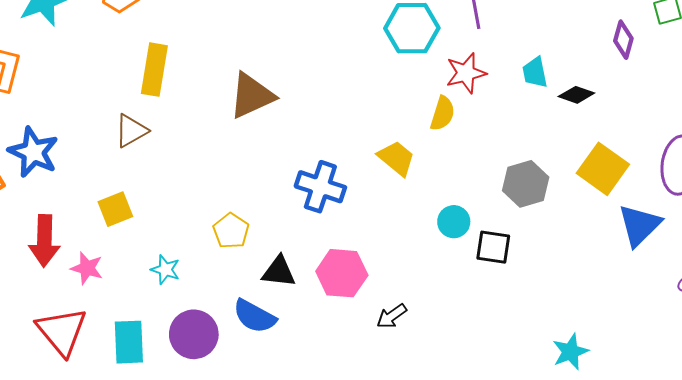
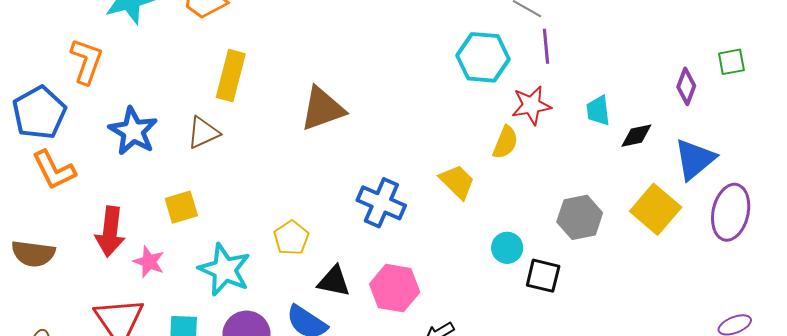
black diamond: (576, 95) -> (636, 136), turned -36
blue star: (33, 152) -> (133, 131), moved
blue triangle: (639, 225) -> (695, 159), moved
cyan star: (165, 270) -> (225, 270), size x1.8

